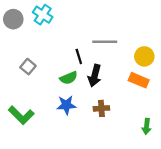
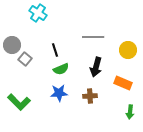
gray circle: (13, 19) -> (12, 45), moved
black line: (79, 56) -> (55, 50), moved
black arrow: (95, 76) -> (96, 67), moved
orange rectangle: (139, 80) -> (123, 83), moved

